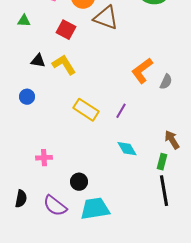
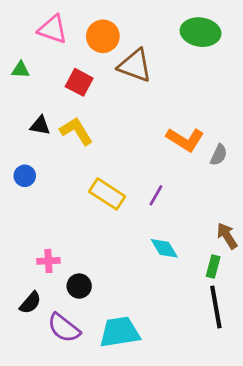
orange L-shape: (142, 71) -> (185, 140), turned -112
black circle: (79, 182) -> (79, 286), moved
black semicircle: (21, 199) -> (30, 303), moved, turned 30

